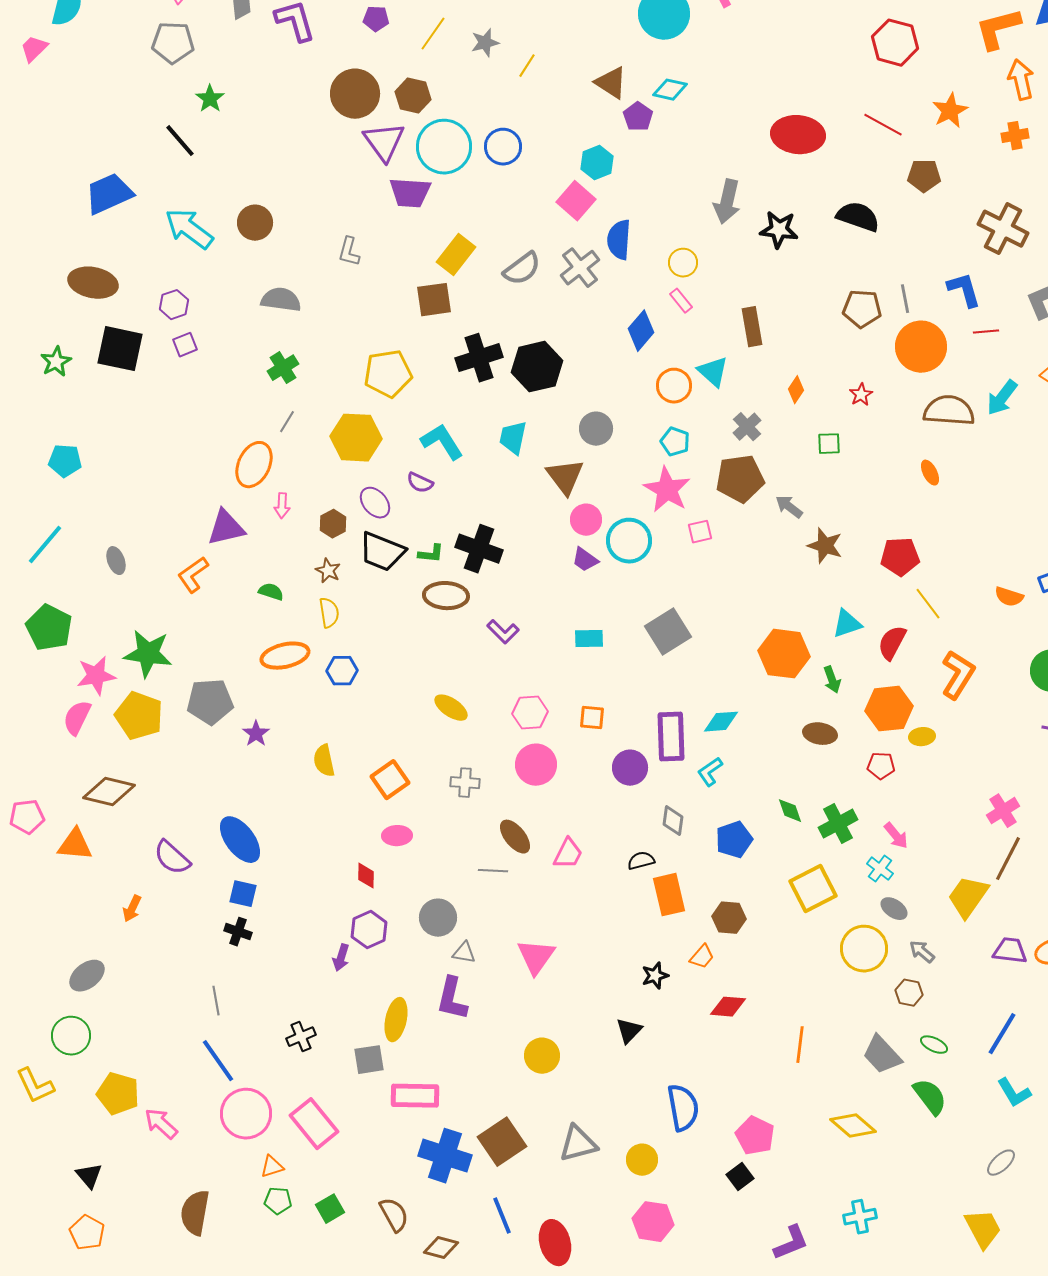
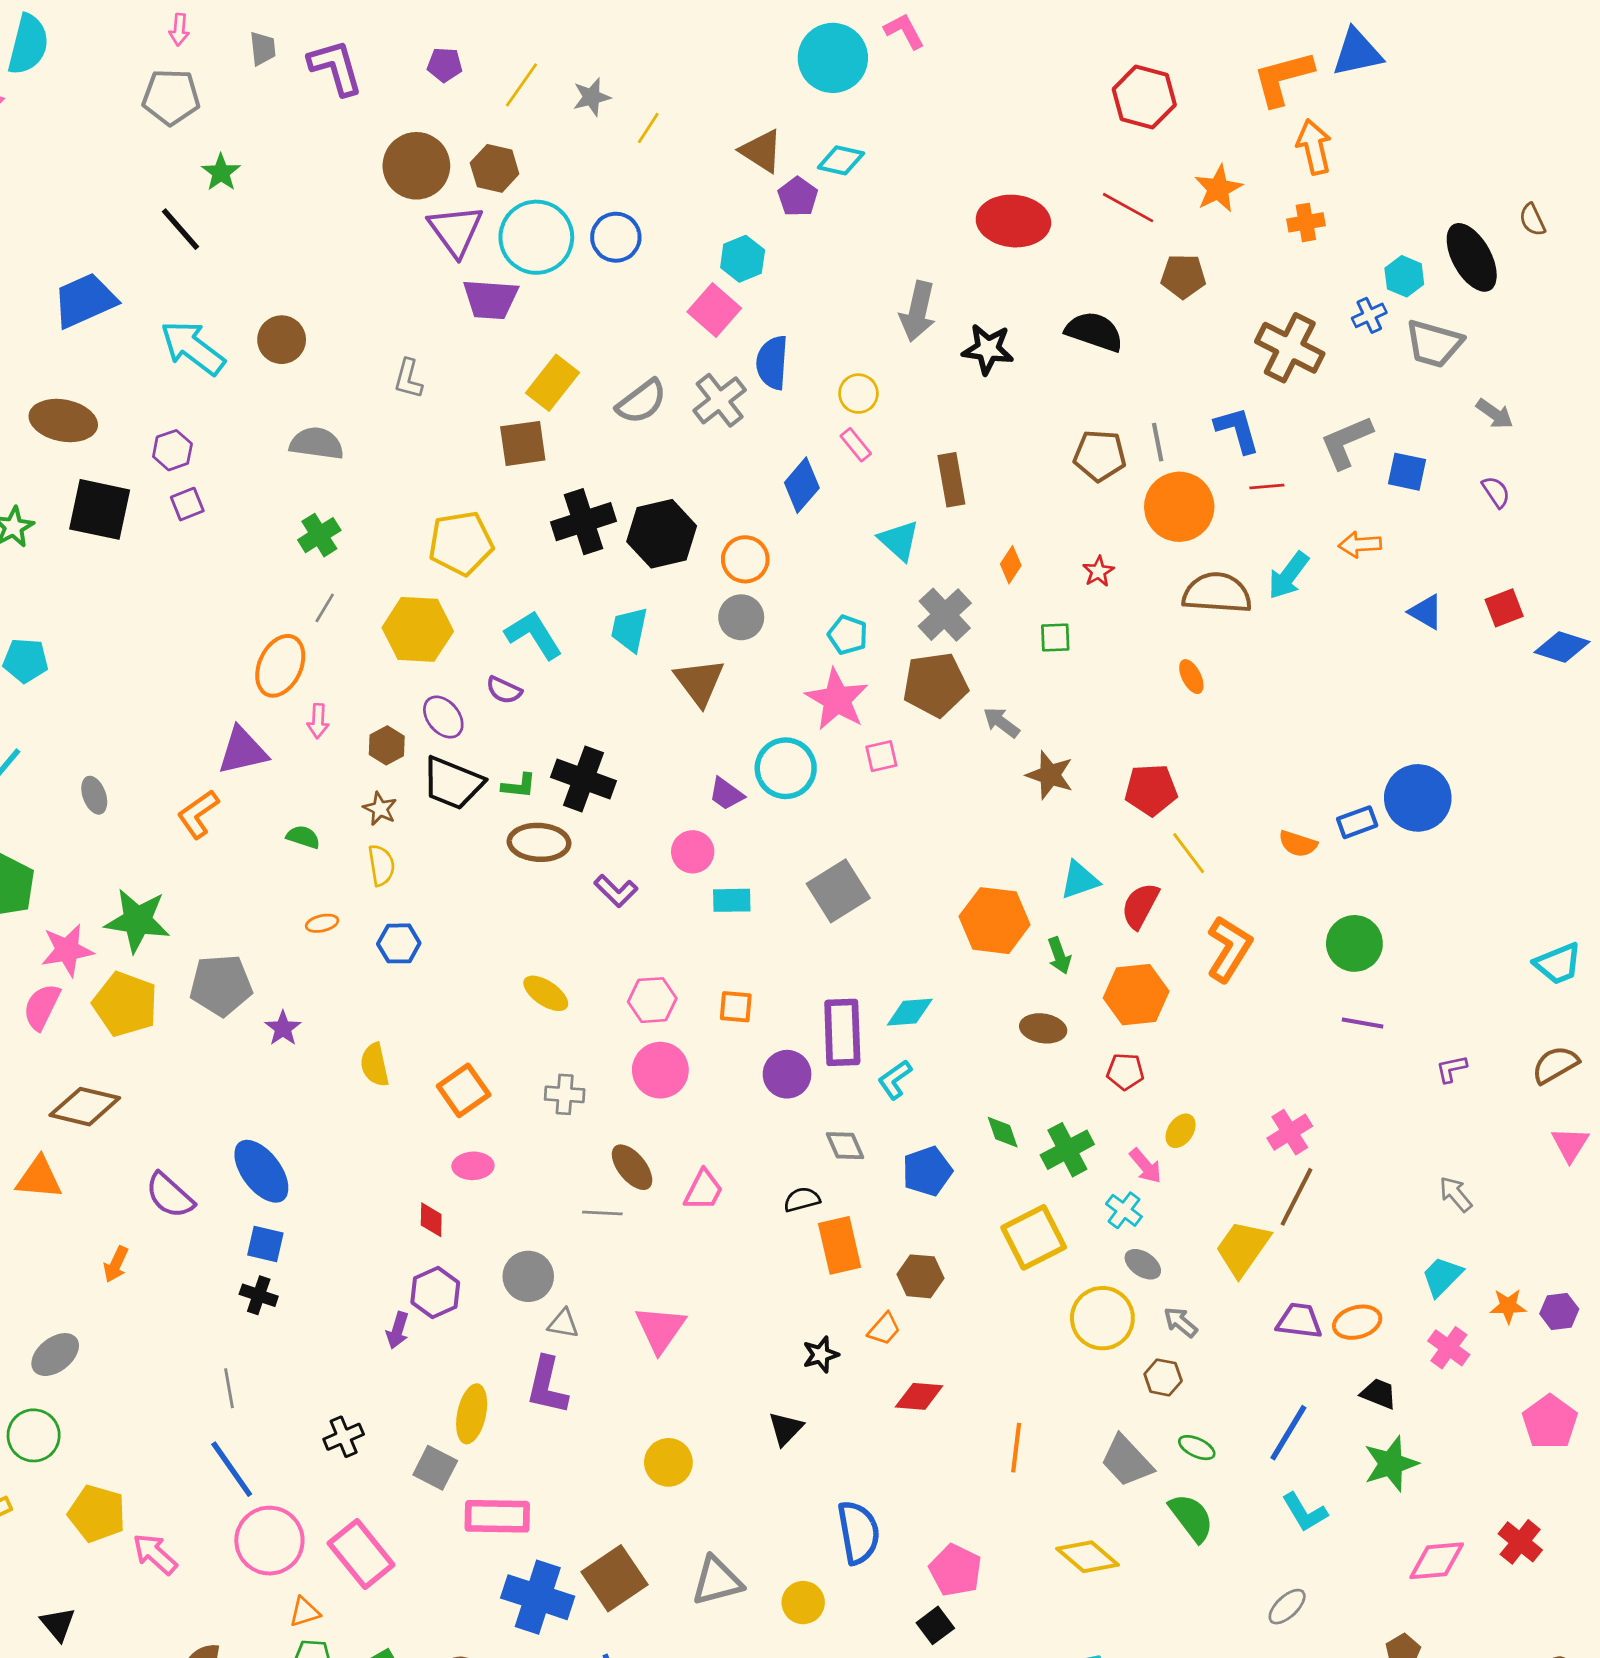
orange circle: (674, 386) -> (745, 559), moved
gray cross: (747, 427) -> (945, 615), size x1.4
pink circle: (586, 520) -> (693, 852), moved
orange ellipse: (285, 656) -> (322, 923), size x0.5
yellow ellipse: (922, 737) -> (1181, 1131), moved, turned -50
gray diamond: (673, 821) -> (845, 1146), turned -32
gray square: (369, 1060) -> (435, 1468), turned 36

